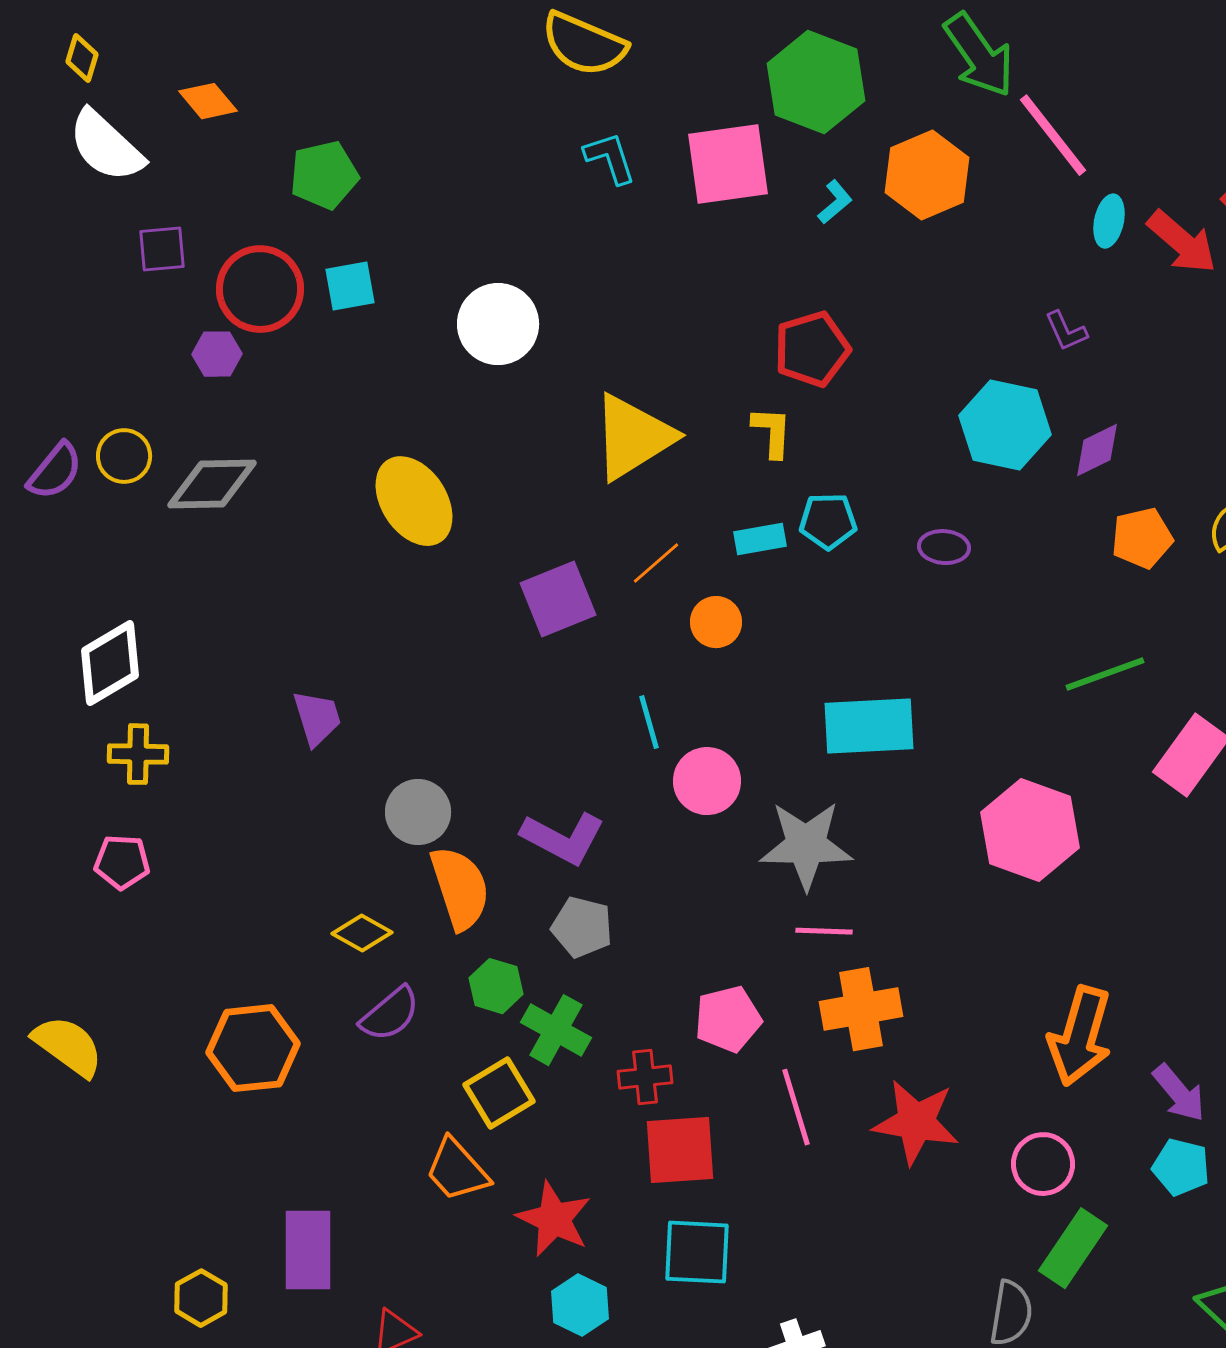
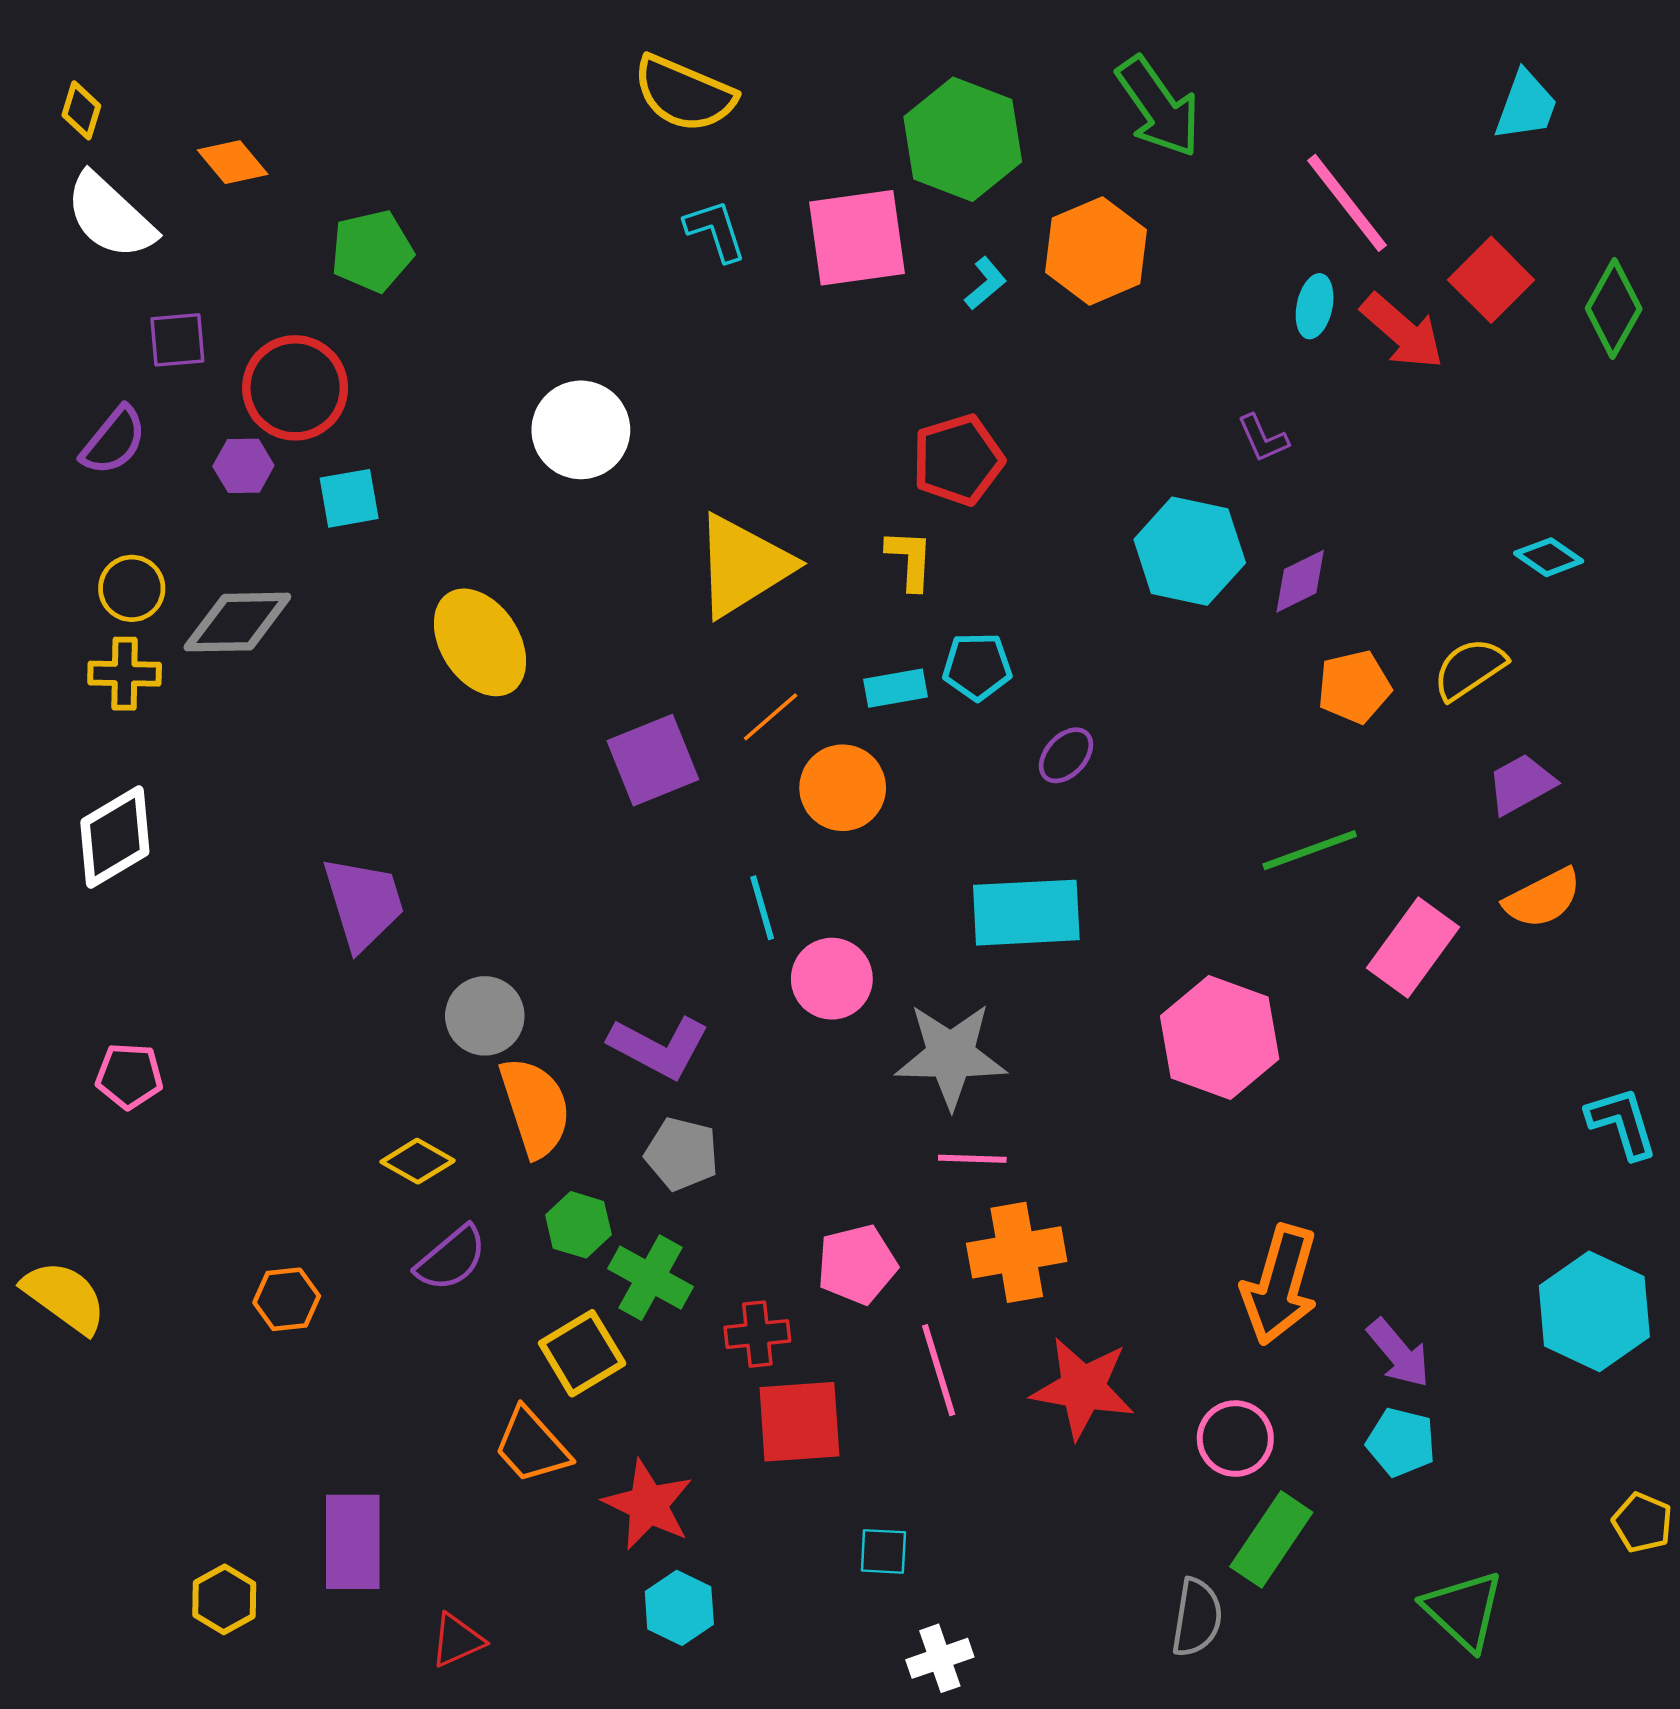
pink line: (1053, 135) -> (1347, 203), moved
cyan square: (350, 286) -> (349, 498), moved
purple semicircle: (55, 471) -> (114, 441), moved
purple ellipse: (944, 547) -> (1066, 755), moved, turned -51
orange circle: (716, 622) -> (843, 788), size x1.4
purple trapezoid: (317, 718) -> (364, 903), size x1.4
yellow cross: (138, 754) -> (125, 674), moved
orange hexagon: (253, 1048) -> (287, 1299), size x0.6
cyan square: (697, 1252) -> (883, 1551), moved, size x0.6

